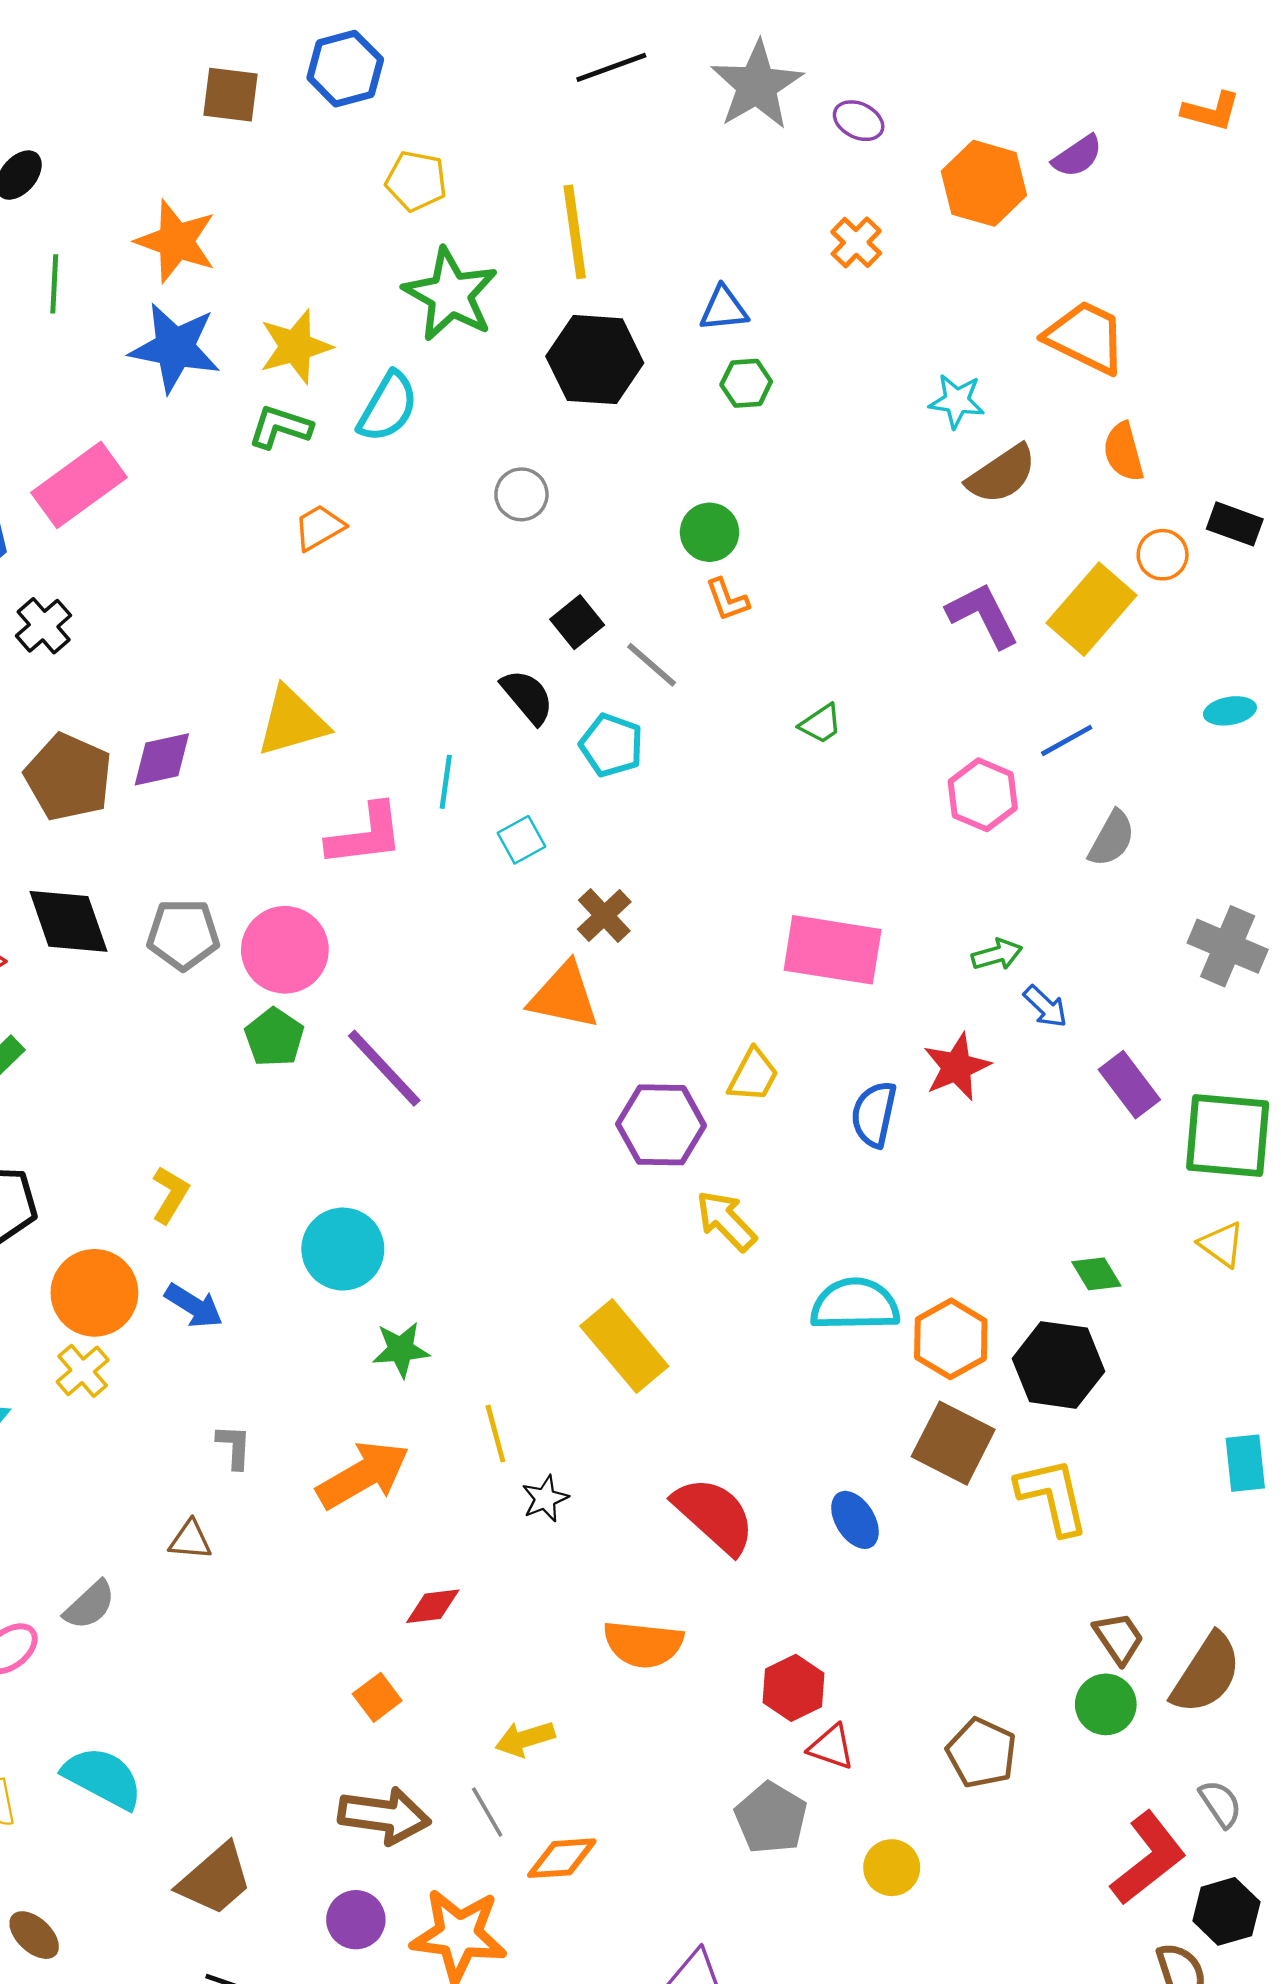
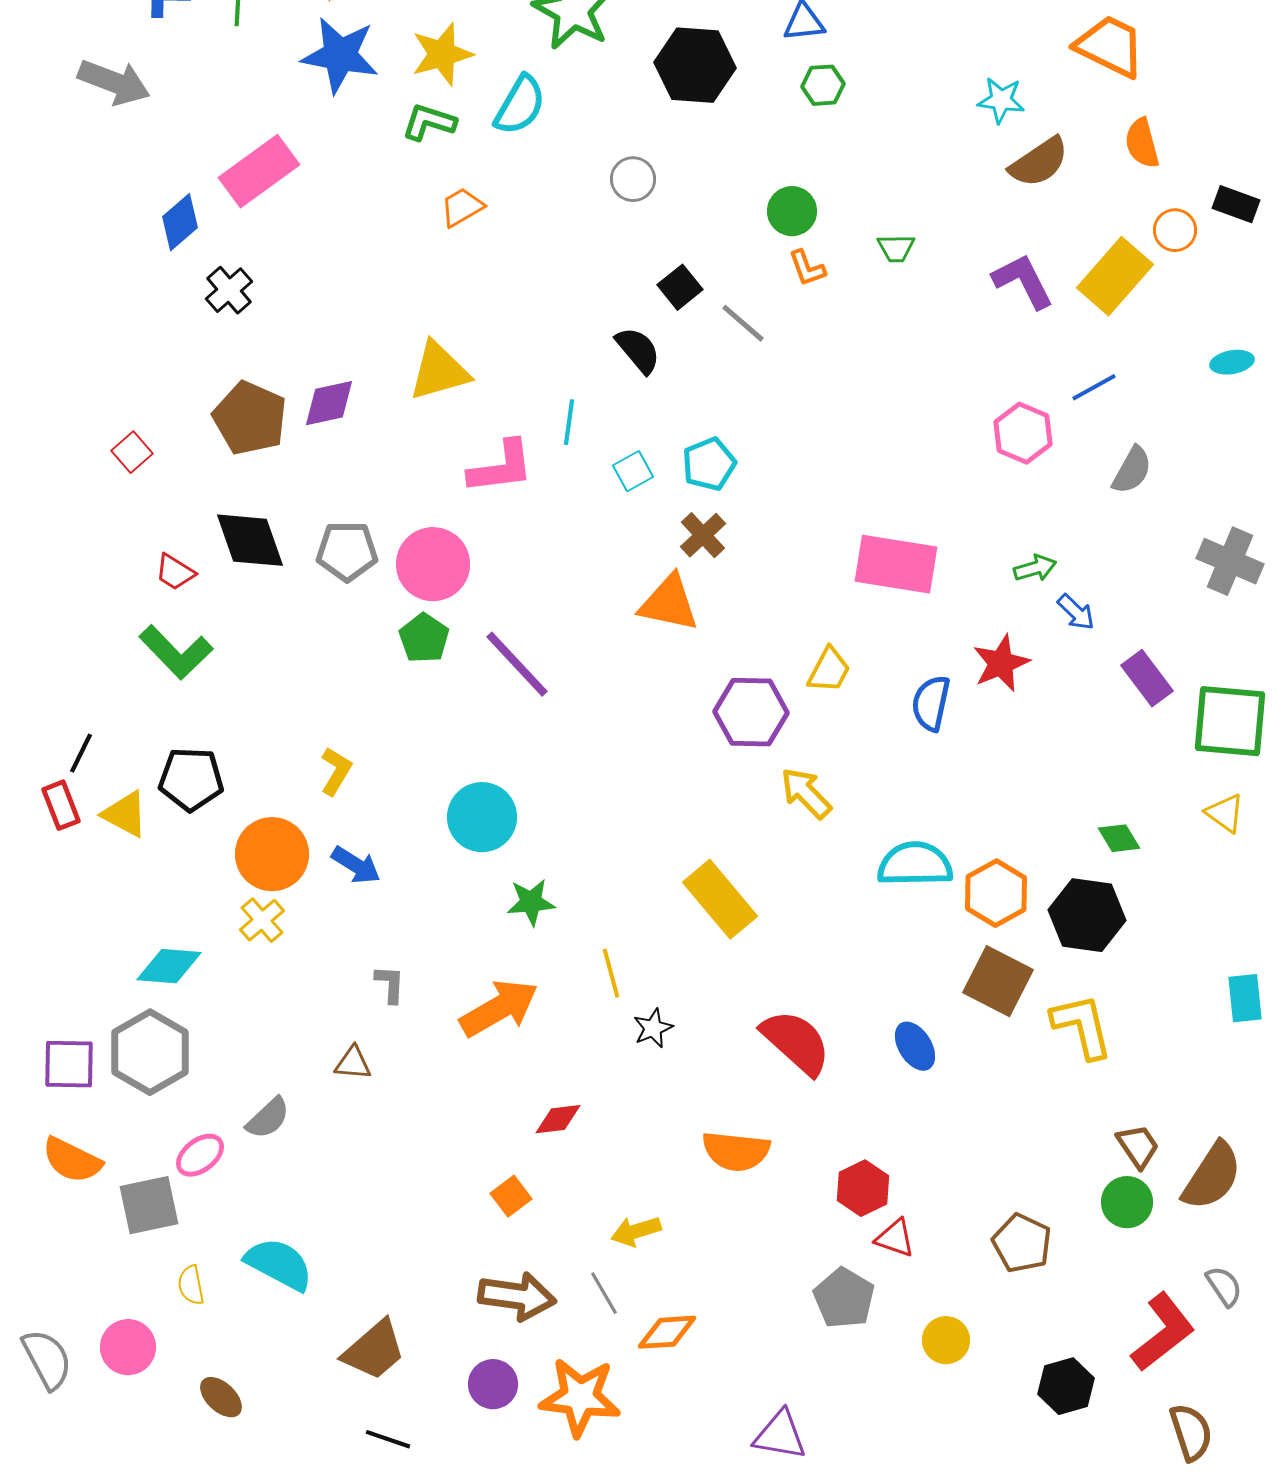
green trapezoid: (821, 724) -> (896, 248), moved, turned 33
cyan pentagon: (611, 745) -> (709, 464), moved, turned 30
black hexagon: (1226, 1911) -> (1066, 1386), moved

